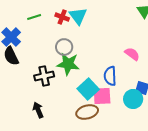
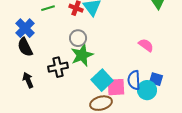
green star: (68, 64) -> (82, 55), turned -30
blue semicircle: (110, 76) -> (134, 80), moved
black arrow: (38, 110) -> (28, 80), moved

